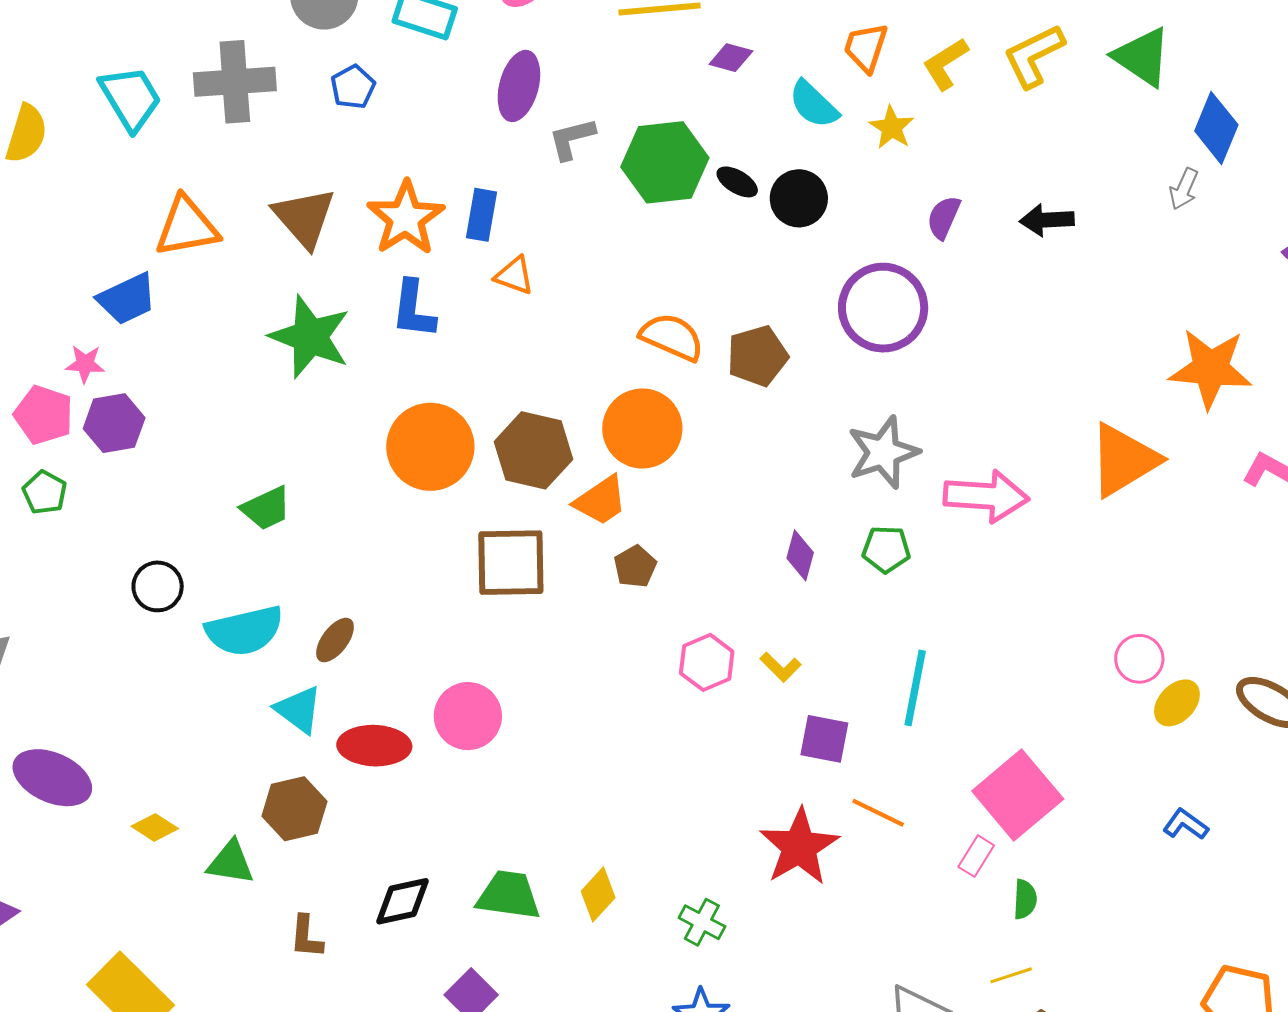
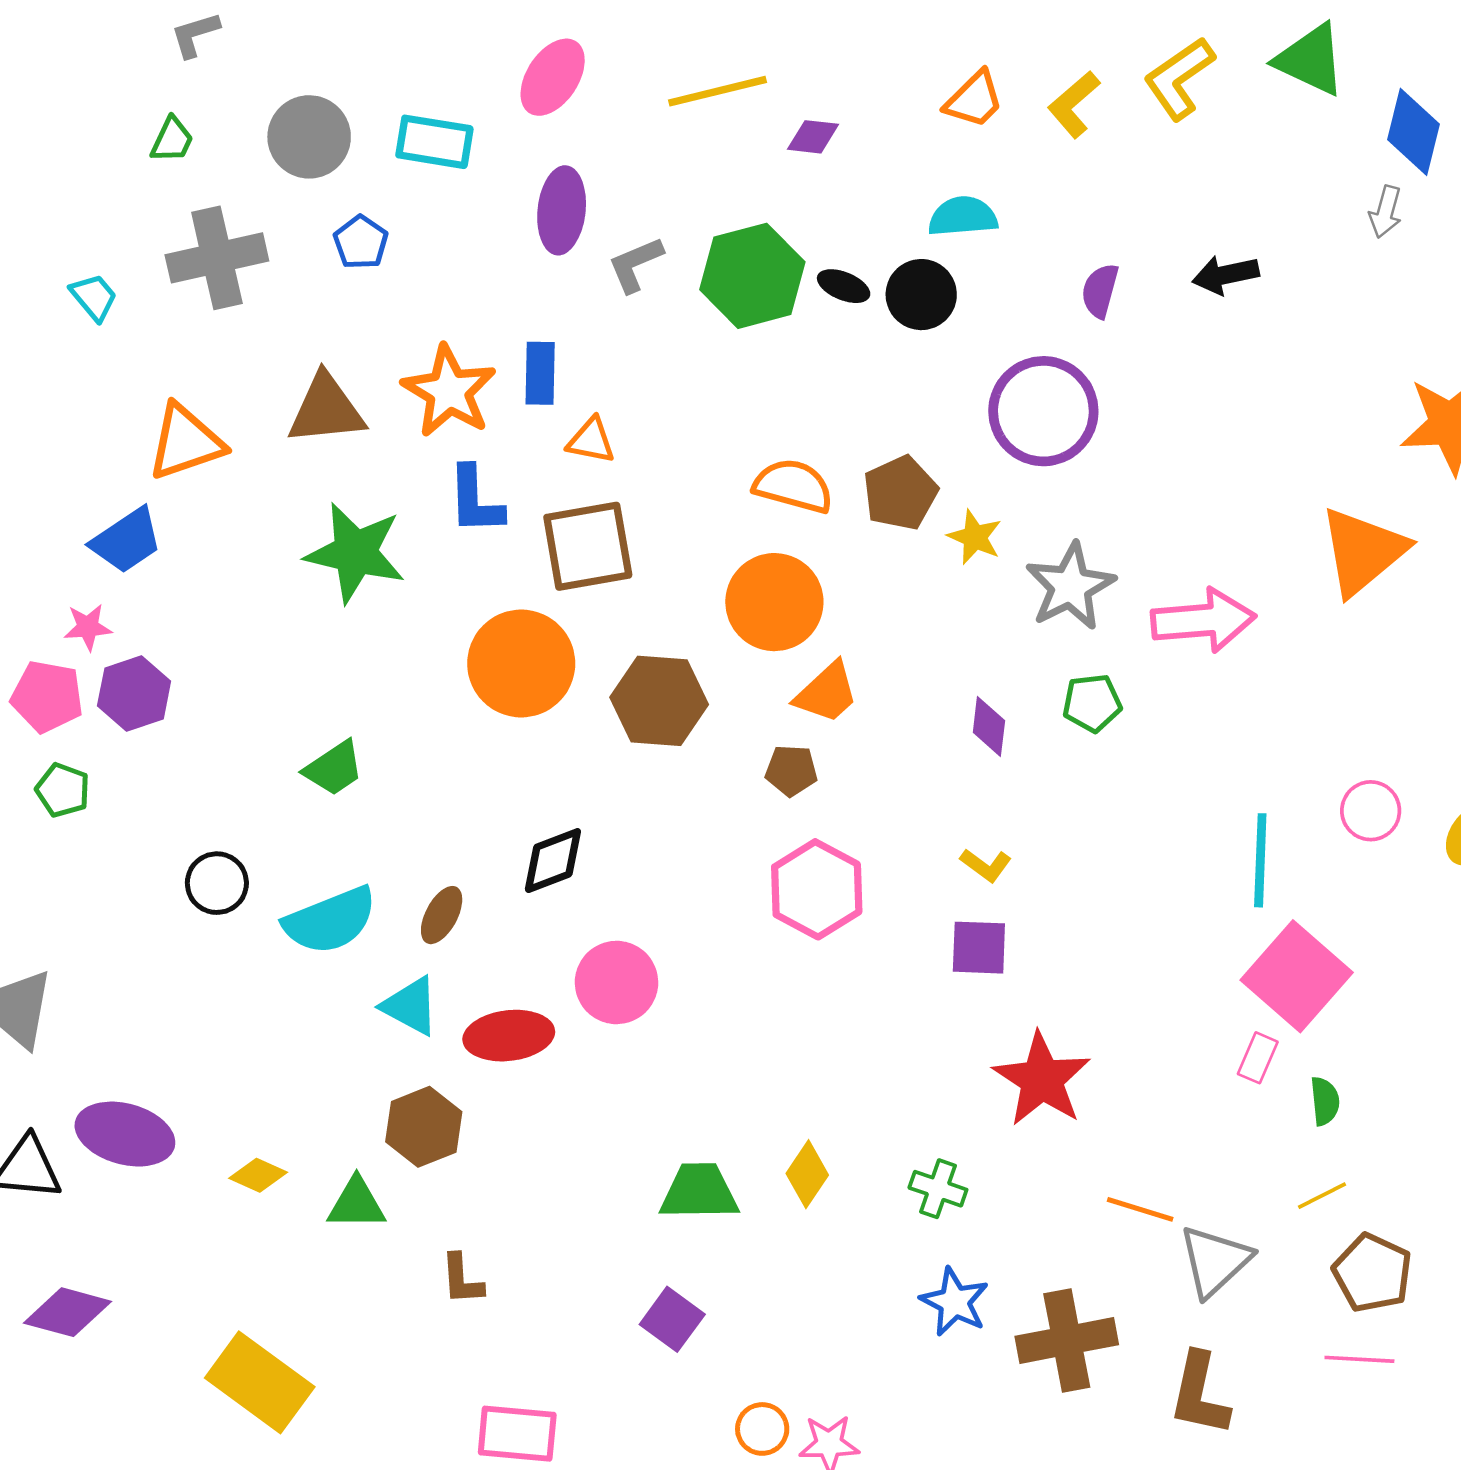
orange trapezoid: (866, 47) -> (974, 99), turned -144
cyan trapezoid: (131, 98) -> (94, 297), size x0.6
cyan semicircle: (814, 104) -> (963, 216), moved, turned 140
yellow star: (892, 128) -> (975, 537), moved
brown triangle: (304, 218) -> (326, 409), turned -46
brown hexagon: (534, 450) -> (659, 701), moved
orange trapezoid: (601, 501) -> (827, 693), moved
brown square: (511, 563) -> (588, 546), moved
brown pentagon: (635, 566) -> (791, 770), turned -30
pink circle: (1139, 659) -> (1371, 811), moved
pink hexagon: (707, 662) -> (817, 889), moved, size x1.4
cyan line: (915, 688) -> (1260, 860), moved
purple square: (824, 739) -> (979, 948), moved
orange line: (878, 813) -> (1140, 1209), moved
black diamond: (402, 901) -> (553, 861), moved

